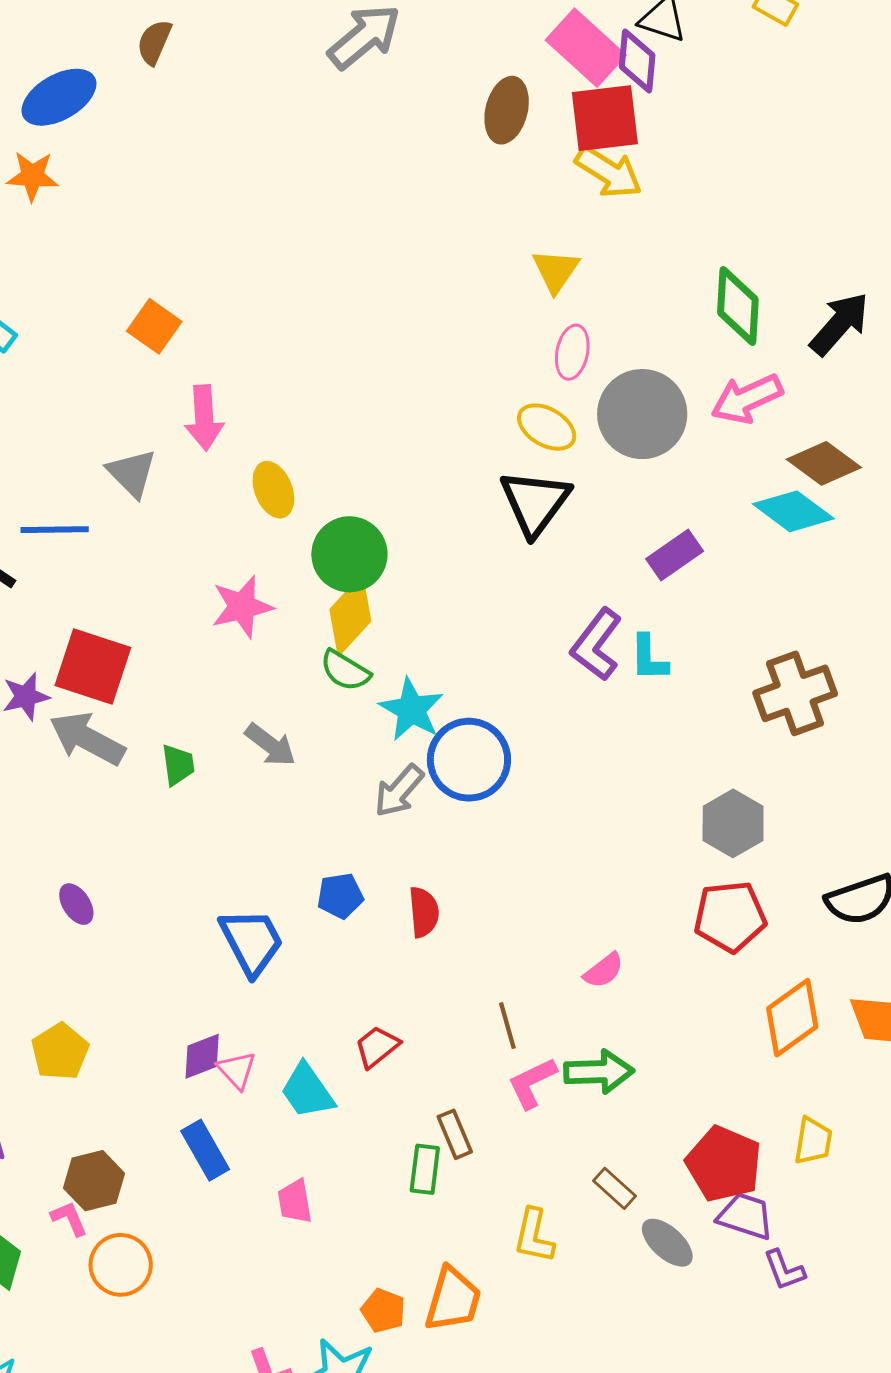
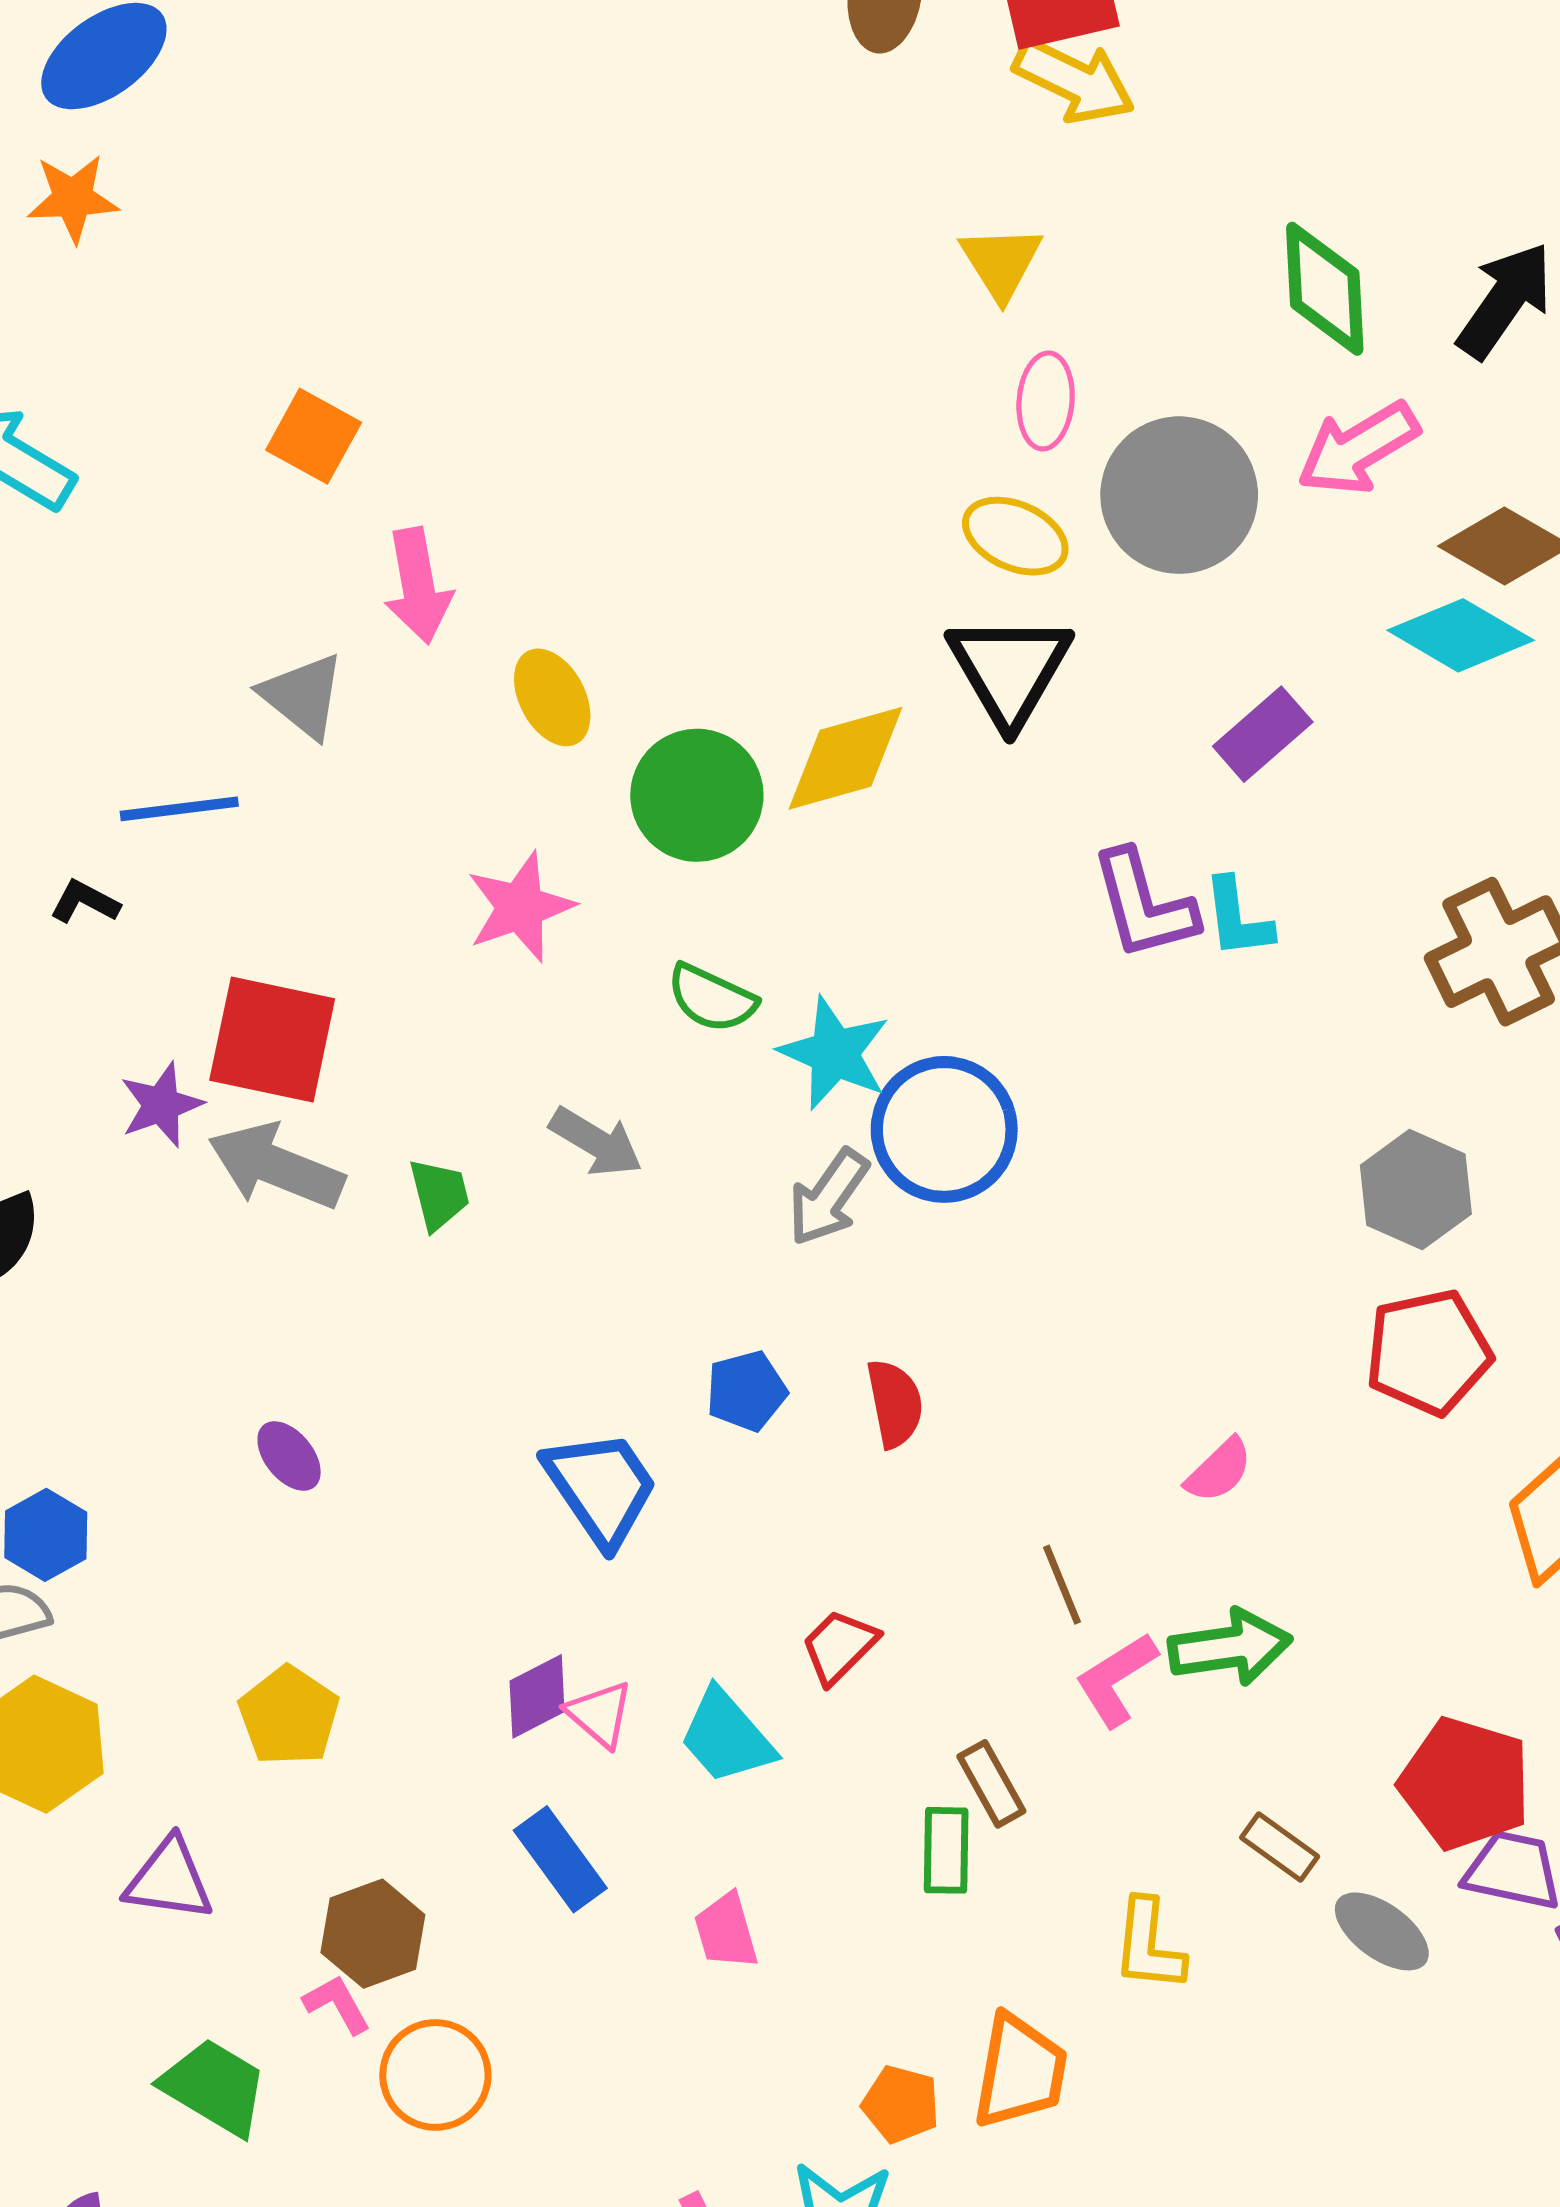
yellow diamond: (350, 615) -> (845, 758), moved, turned 38
purple L-shape: (596, 645) -> (1144, 905), turned -46

